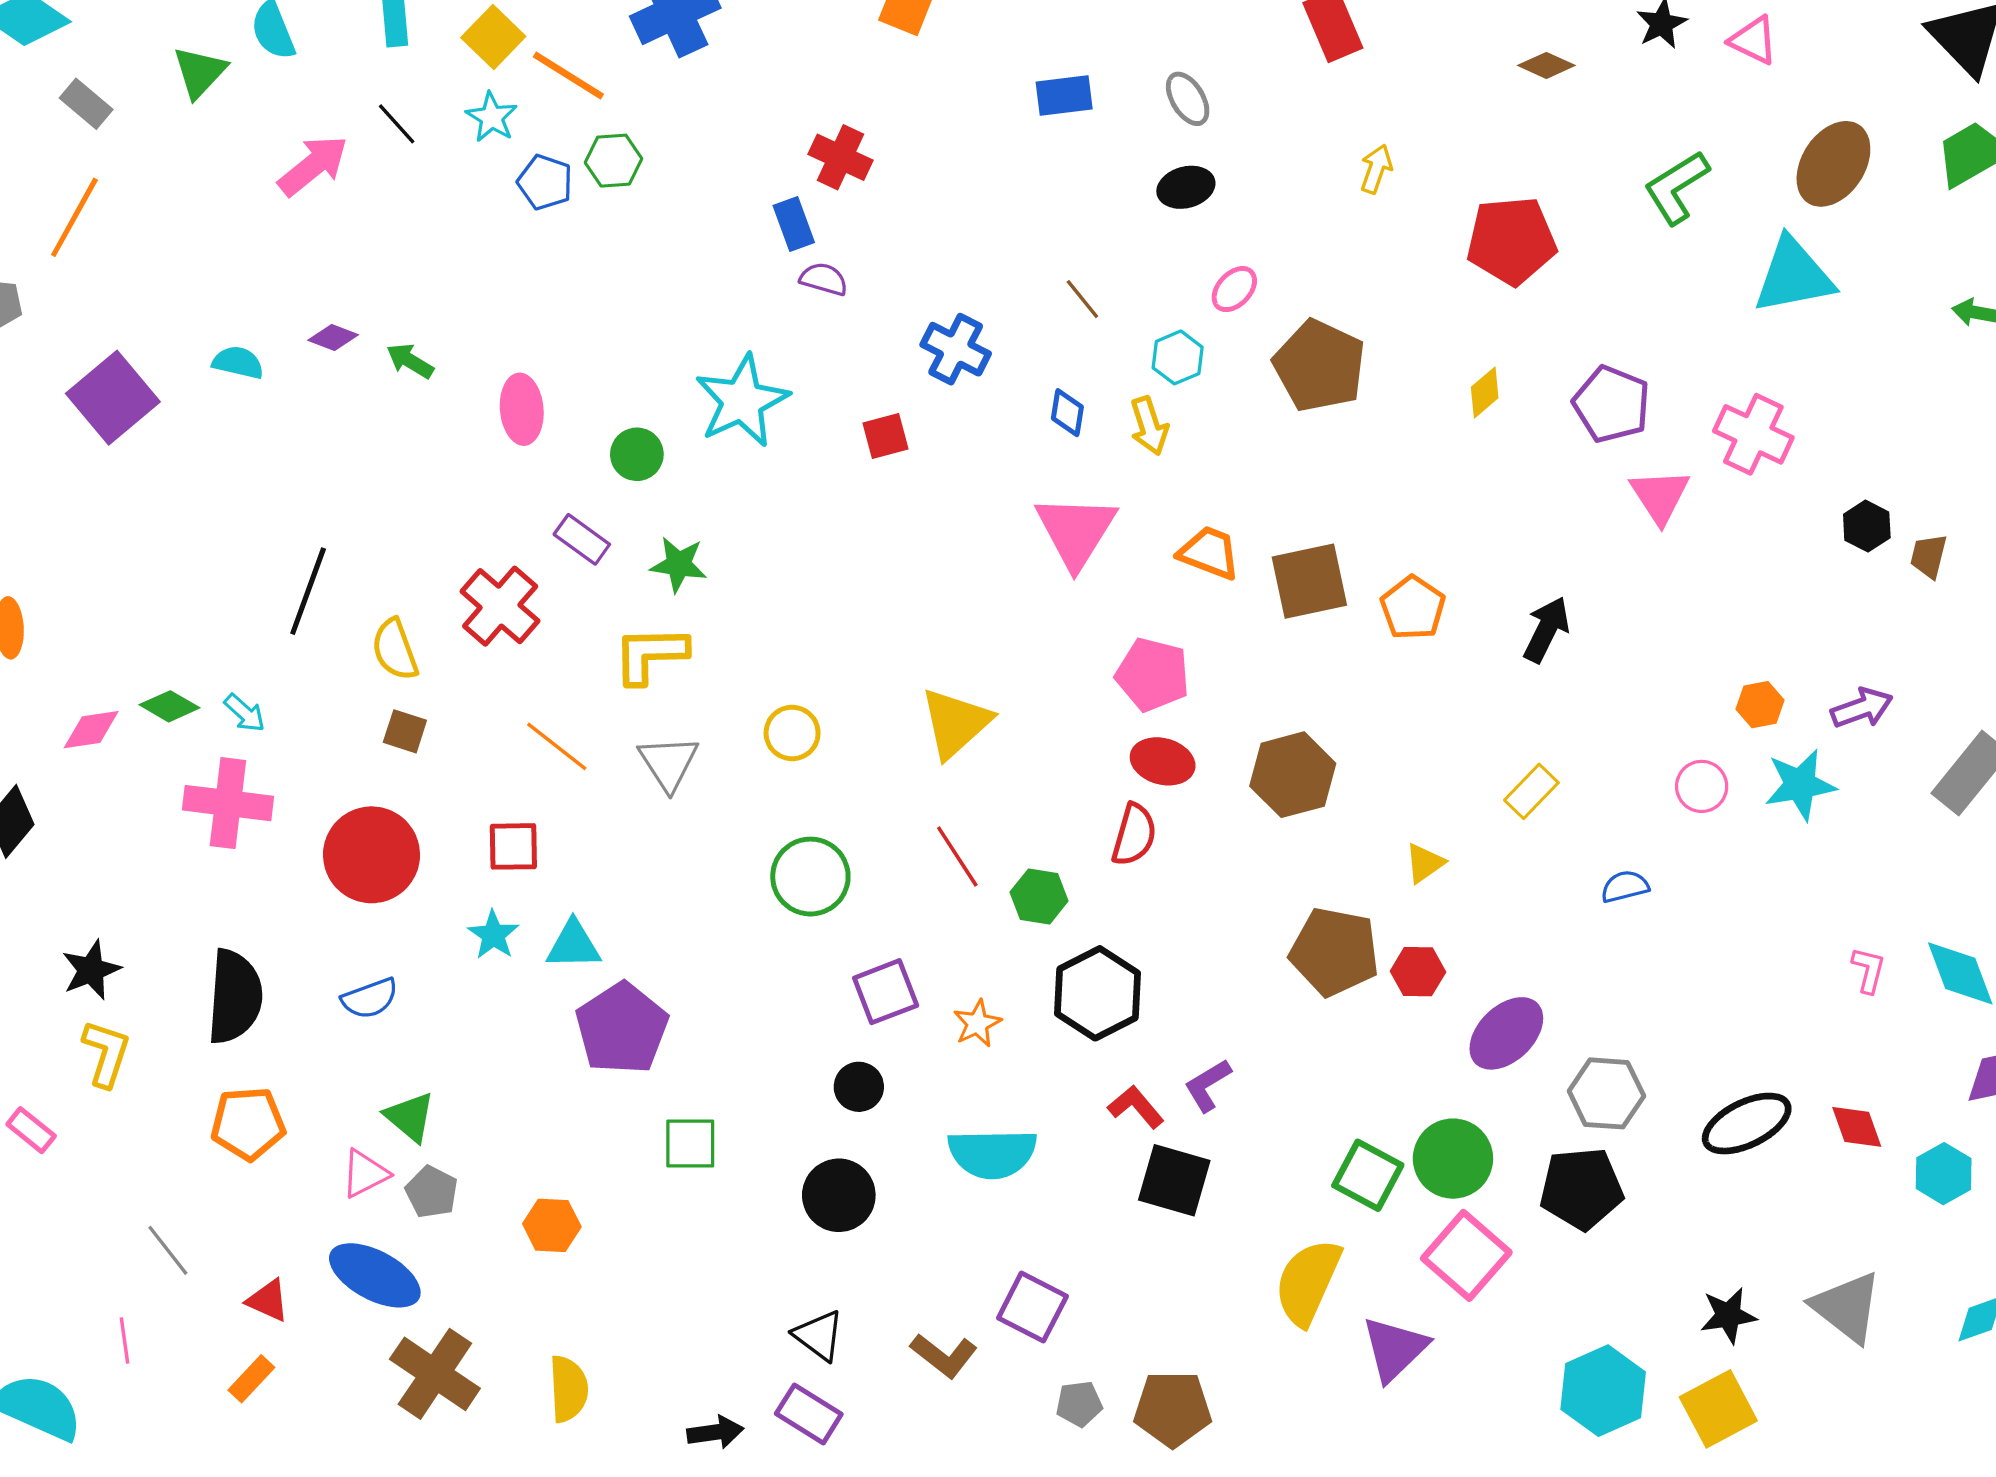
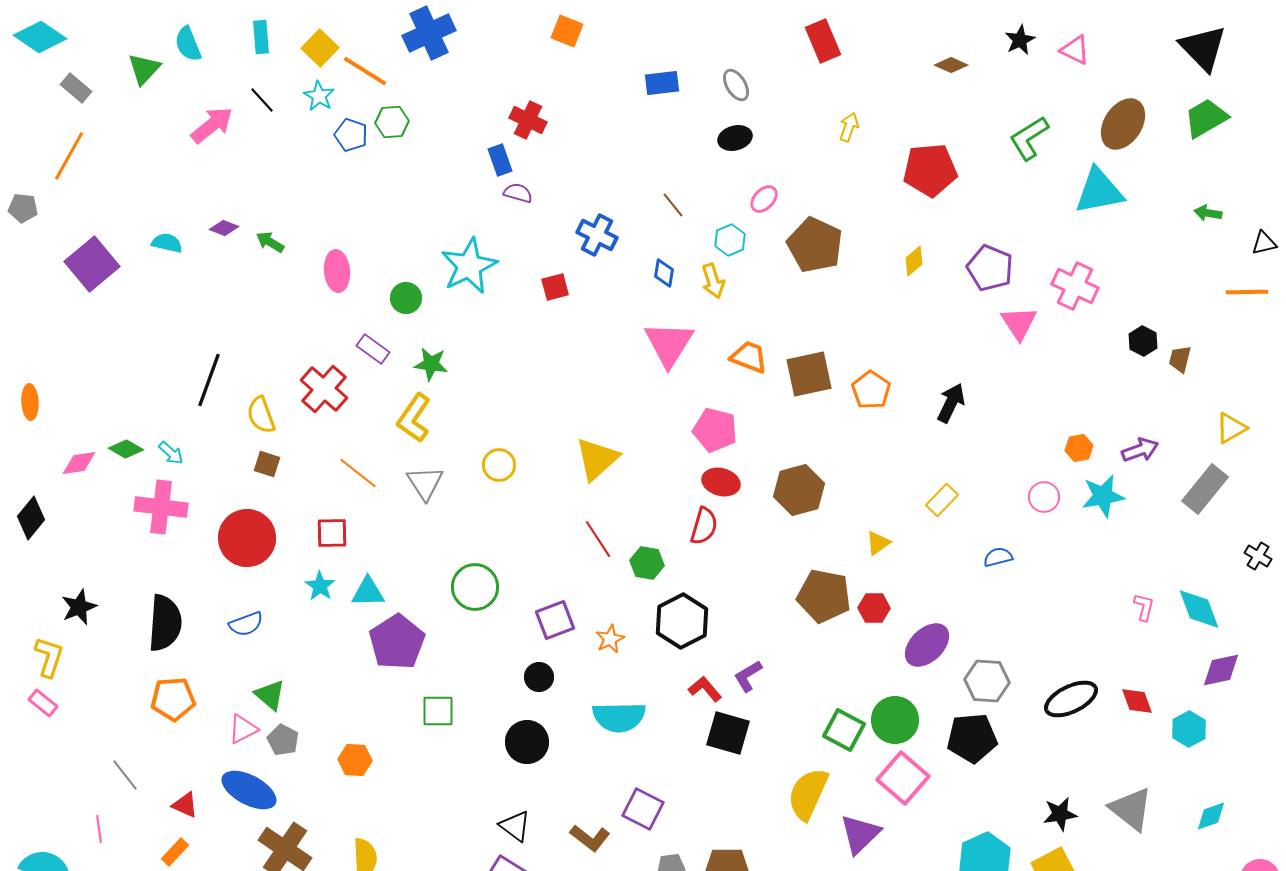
yellow L-shape: (650, 655) -> (414, 418), turned -54
green circle: (810, 877) -> (475, 587), moved
yellow L-shape: (106, 1053) -> (49, 657), moved

